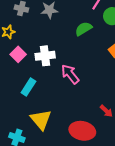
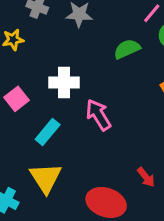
pink square: (18, 54) -> (16, 99), moved
cyan rectangle: (28, 87) -> (48, 132), moved

